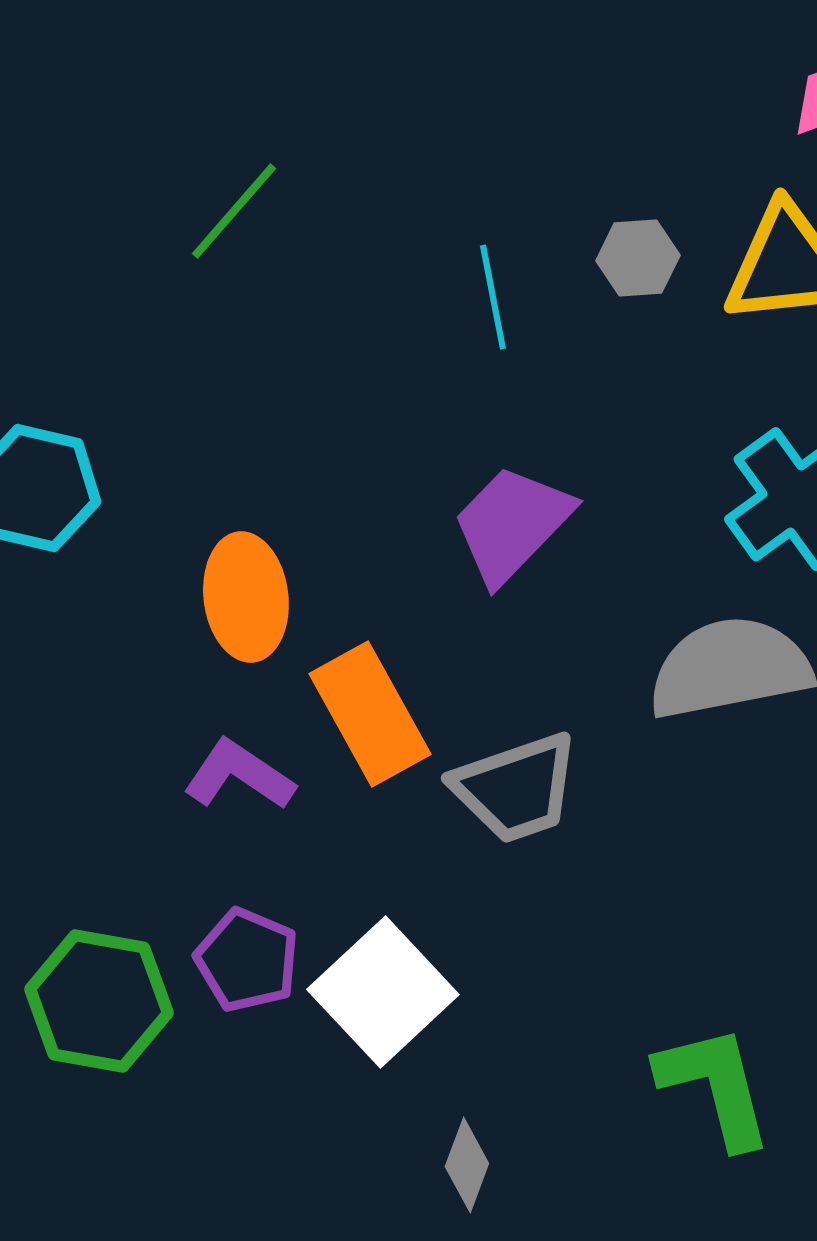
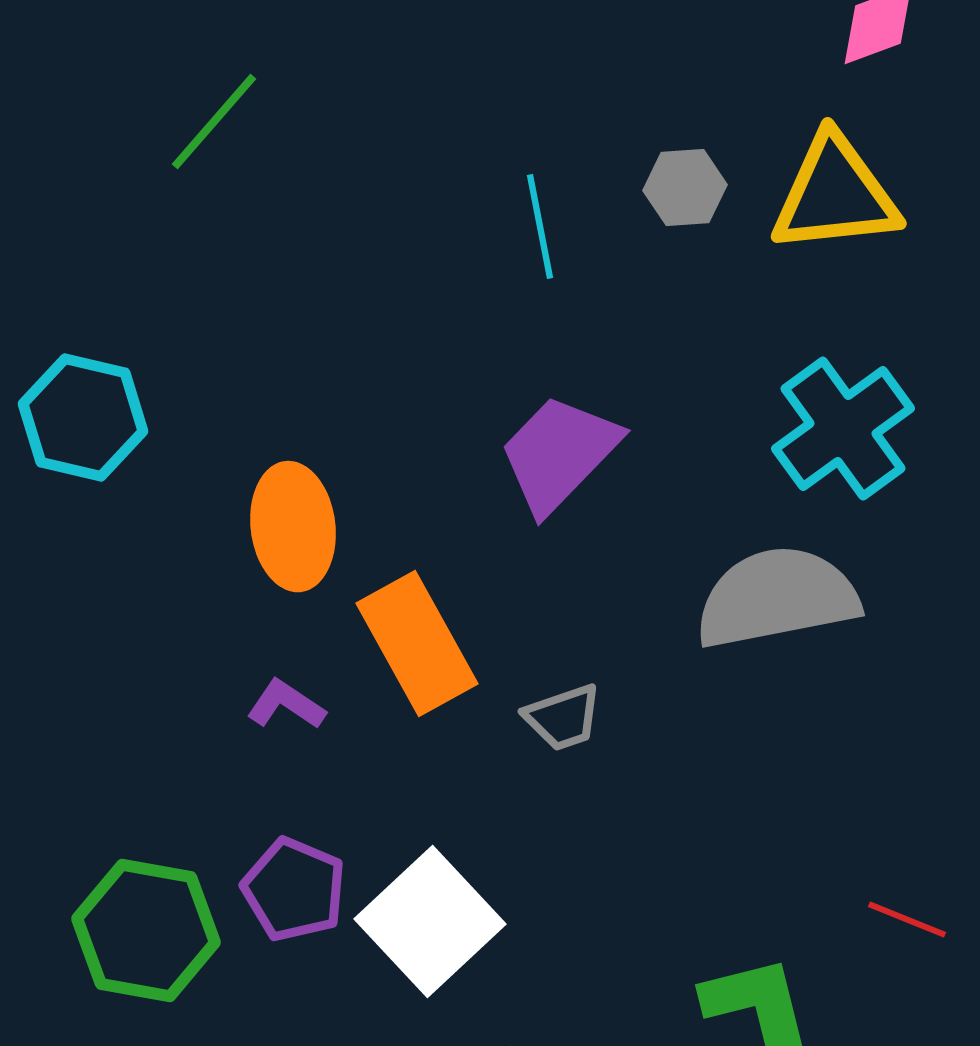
green line: (234, 211) -> (214, 122), moved
purple L-shape: (239, 775) -> (286, 705), size x0.7
gray trapezoid: (516, 788) -> (563, 718), size x0.6

